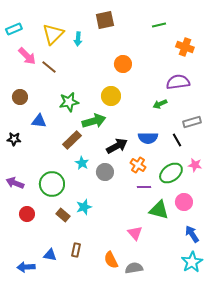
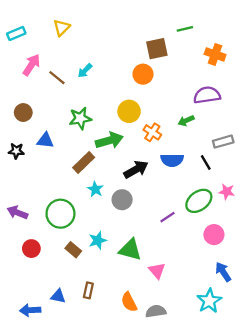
brown square: (105, 20) -> (157, 49), moved
yellow triangle: (53, 34) -> (62, 28), moved, size x0.7
cyan arrow: (78, 39) -> (85, 71), moved, turned 40
pink arrow: (27, 56) -> (31, 65), turned -102
black star: (14, 139) -> (16, 151), moved
orange cross: (138, 165) -> (152, 132), moved
purple line: (144, 187) -> (167, 217), turned -32
green triangle: (159, 210) -> (130, 250), moved
cyan star: (192, 262) -> (209, 301), moved

